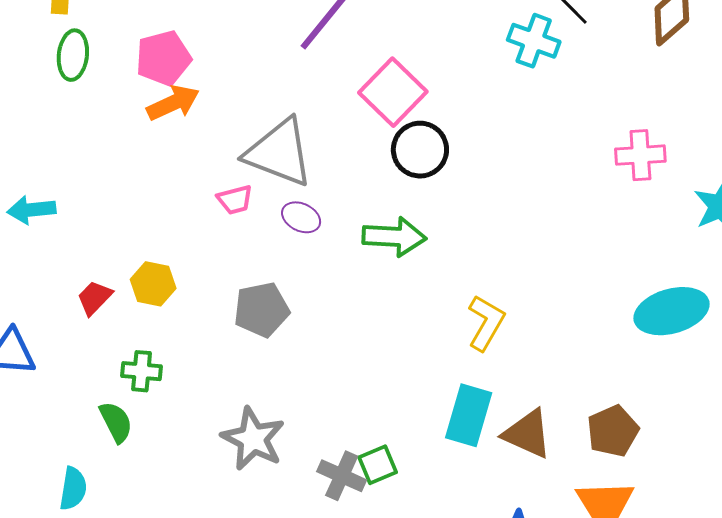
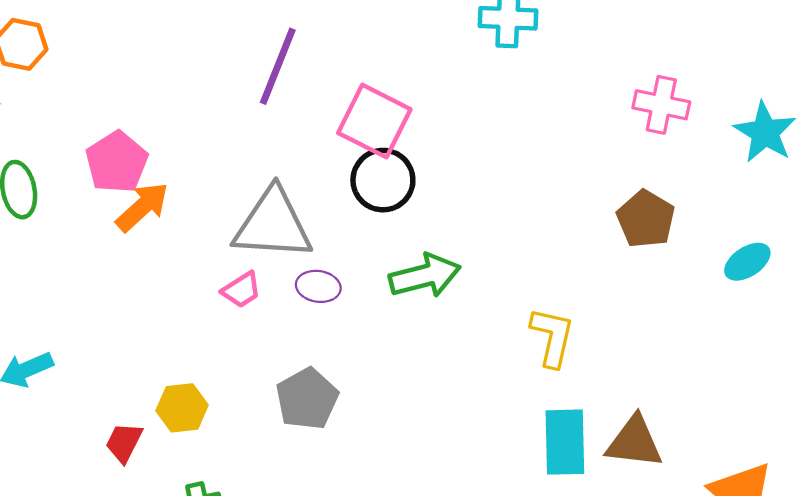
black circle: (420, 150) -> (383, 180), moved
pink cross: (640, 155) -> (661, 105), turned 33
cyan ellipse: (671, 311) -> (747, 262), size x0.6
brown pentagon: (613, 431) -> (646, 219), moved

